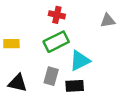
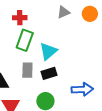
green rectangle: (56, 42) -> (25, 40), turned -30

